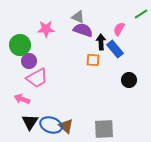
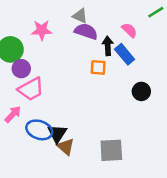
pink semicircle: (119, 29) -> (129, 30), turned 104
pink arrow: (22, 99) -> (13, 114), turned 112
black triangle: (30, 122) -> (57, 133), moved
blue ellipse: (51, 125) -> (39, 130), moved

